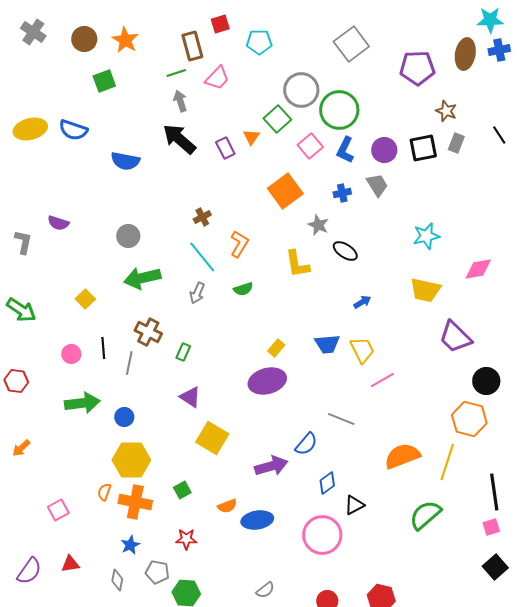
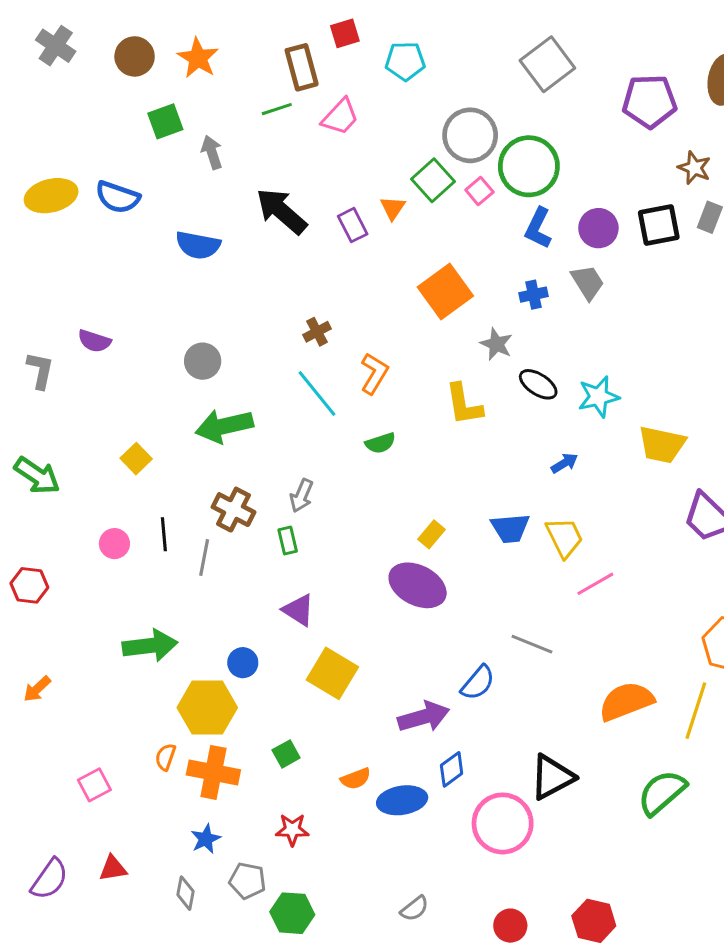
gray arrow: (180, 101) -> (212, 152), moved
pink square: (310, 146) -> (479, 191), moved, size x0.7
cyan star: (426, 236) -> (598, 397), moved
gray arrow: (197, 293) -> (302, 496), moved
green rectangle: (183, 352) -> (288, 540), turned -36
purple ellipse: (267, 381) -> (418, 585), turned 42
green arrow: (82, 403) -> (150, 646), moved
blue circle: (124, 417) -> (243, 663), moved
blue diamond: (327, 483) -> (452, 769), moved
black triangle: (354, 505) -> (552, 777), size x1.5

